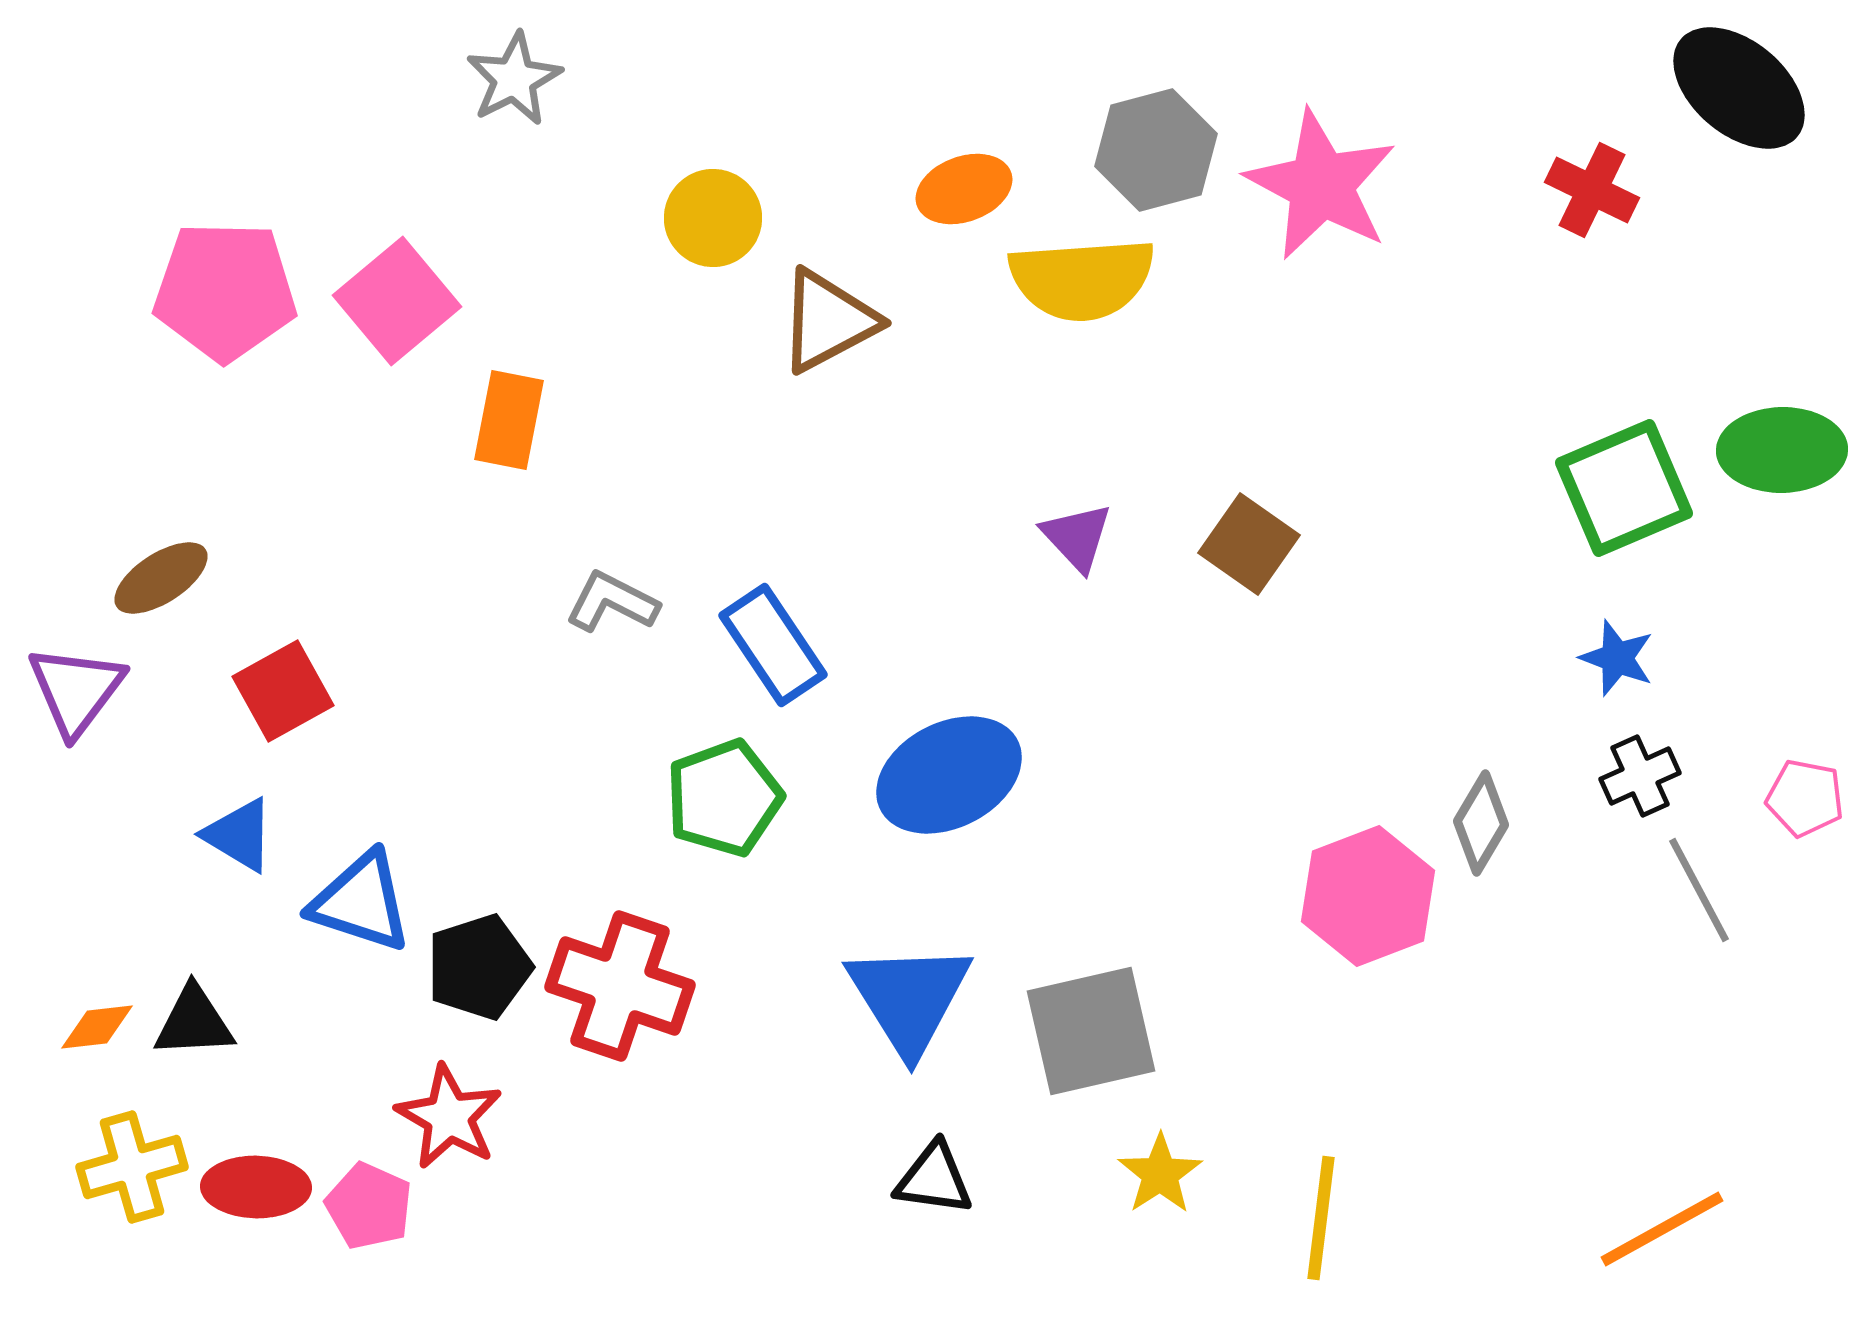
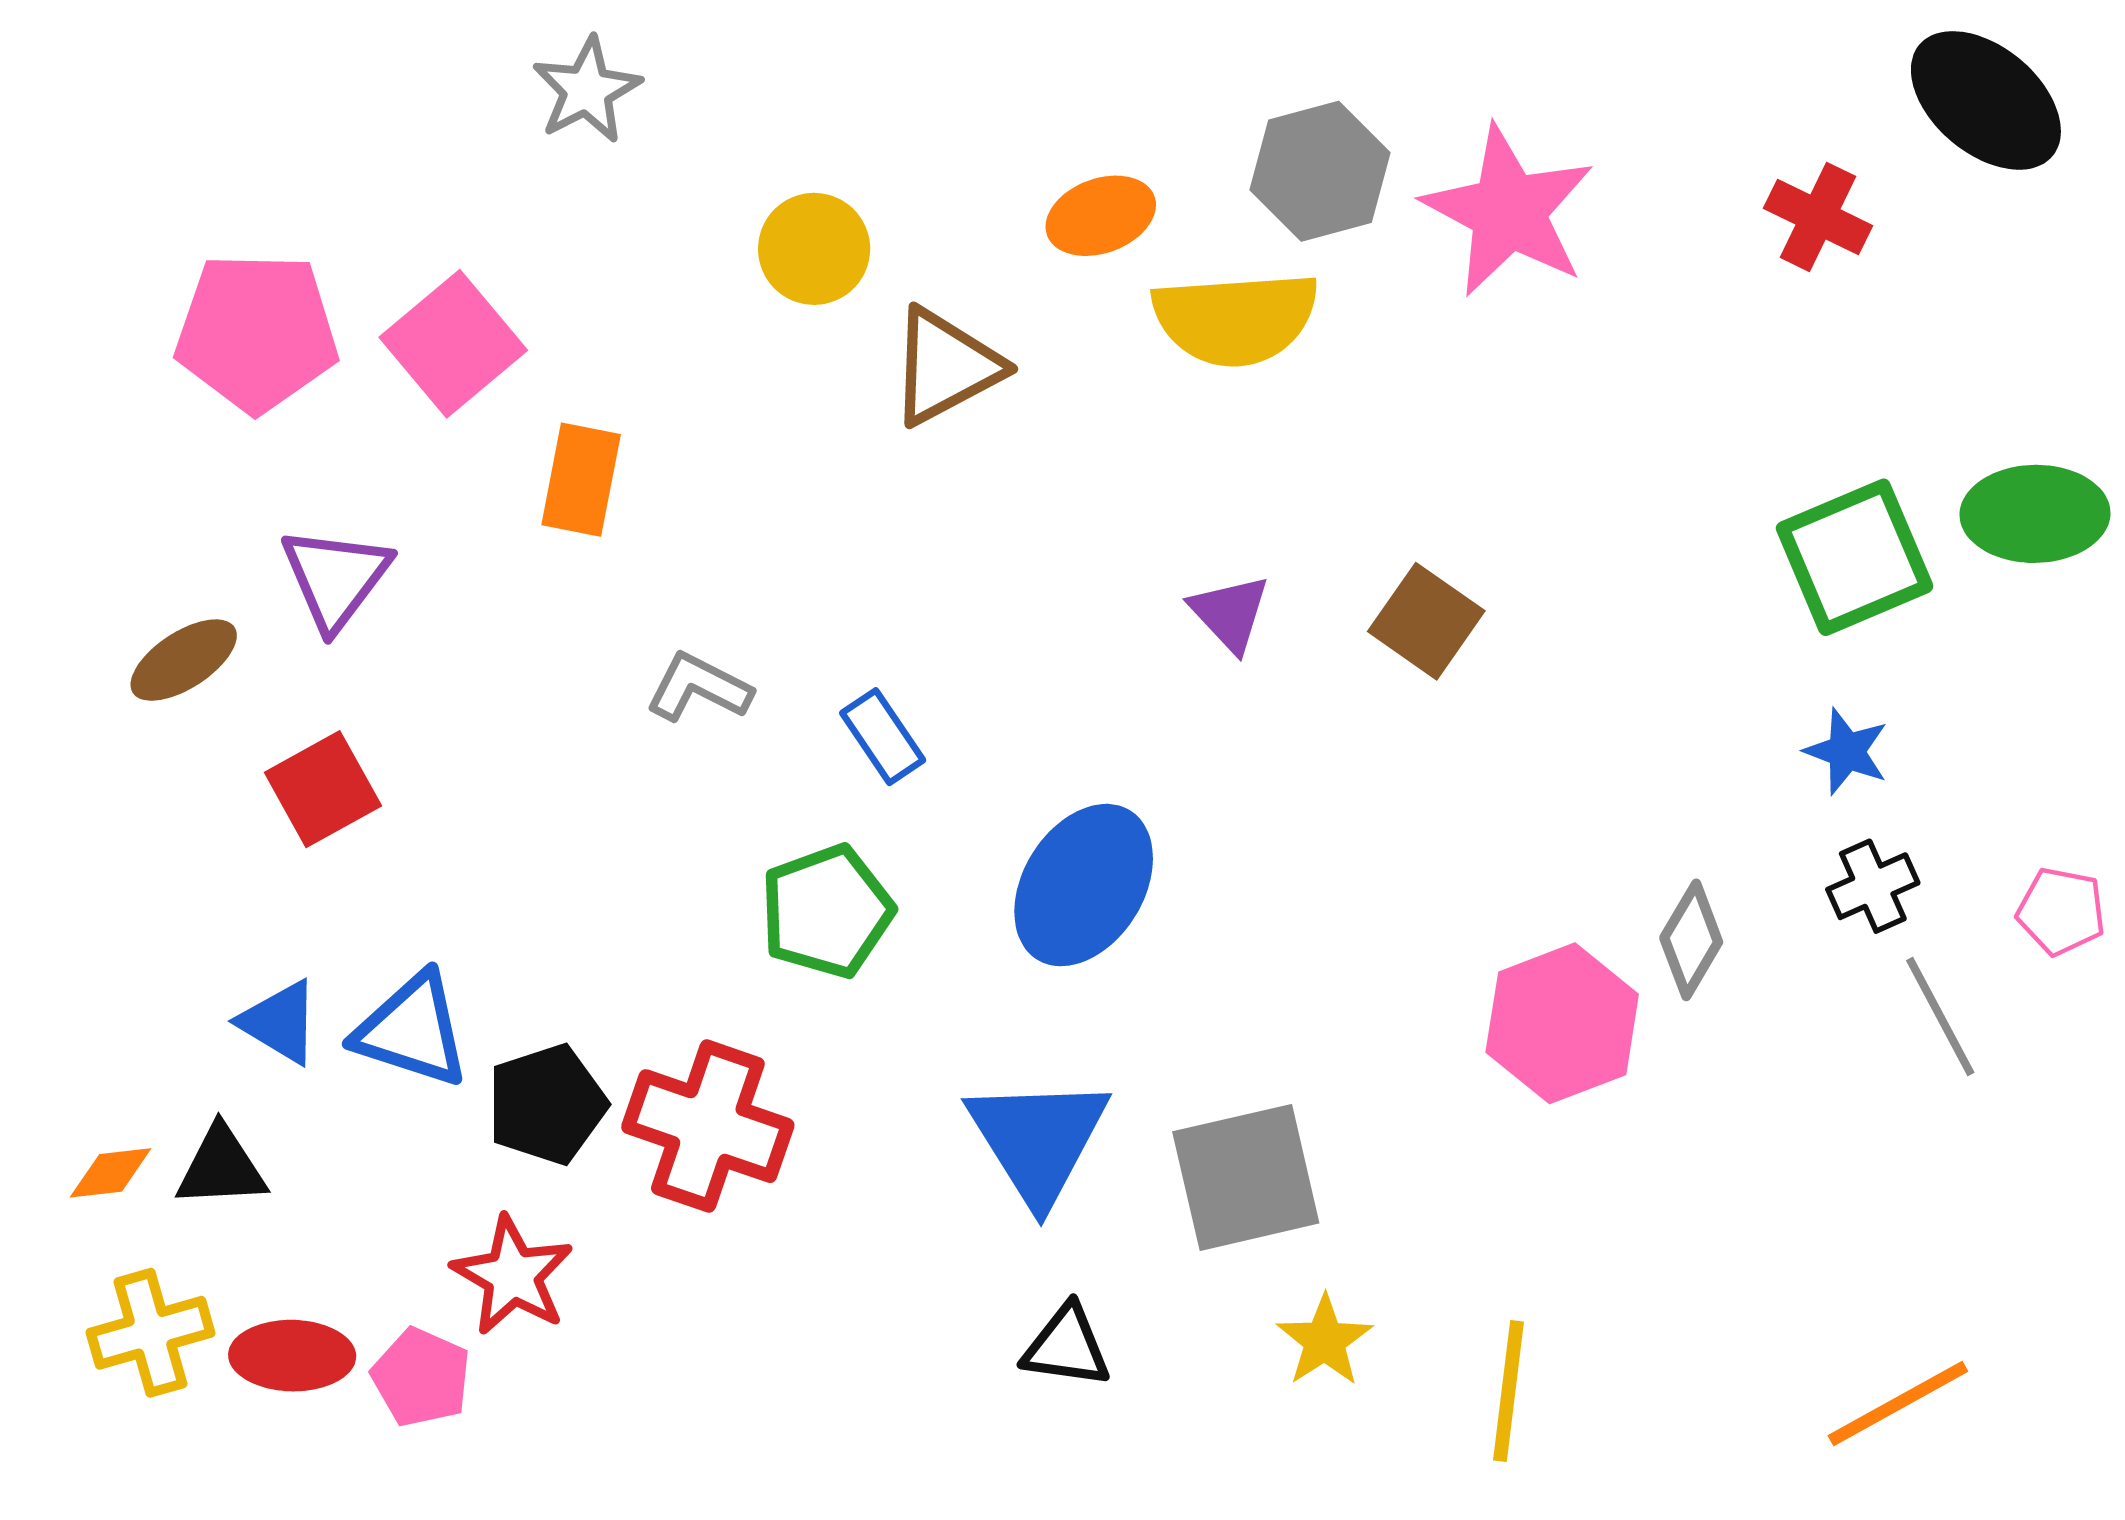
blue rectangle: (773, 645) -> (883, 737), size x0.7
purple triangle: (76, 690) -> (336, 578), moved
blue ellipse: (949, 775) -> (1084, 885), turned -31
blue triangle: (239, 835) -> (280, 1022), moved

